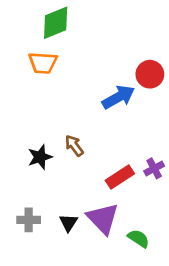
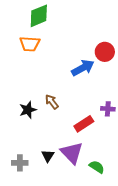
purple cross: (154, 168) -> (108, 109), moved, turned 32
gray cross: (29, 220) -> (20, 163), moved

